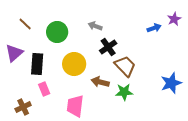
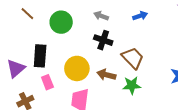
blue arrow: (154, 28) -> (140, 16), moved
black cross: (108, 47) -> (103, 40), moved, turned -36
purple triangle: (14, 53) -> (16, 68), moved
yellow circle: (74, 64) -> (77, 68), moved

